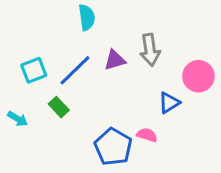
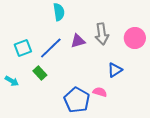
pink circle: (198, 76) -> (135, 38), moved

